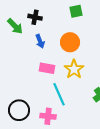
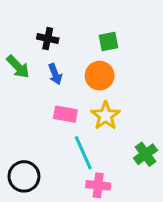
green square: (76, 11) -> (108, 42), moved
green arrow: (15, 26) -> (18, 67), moved
pink cross: (48, 116) -> (98, 185), moved

